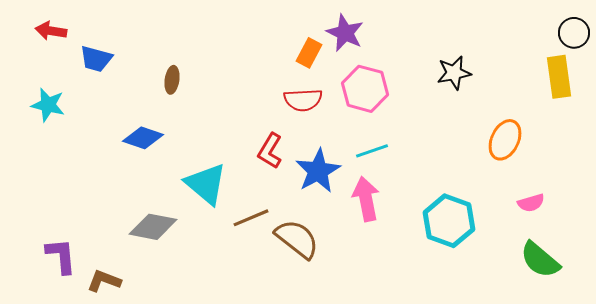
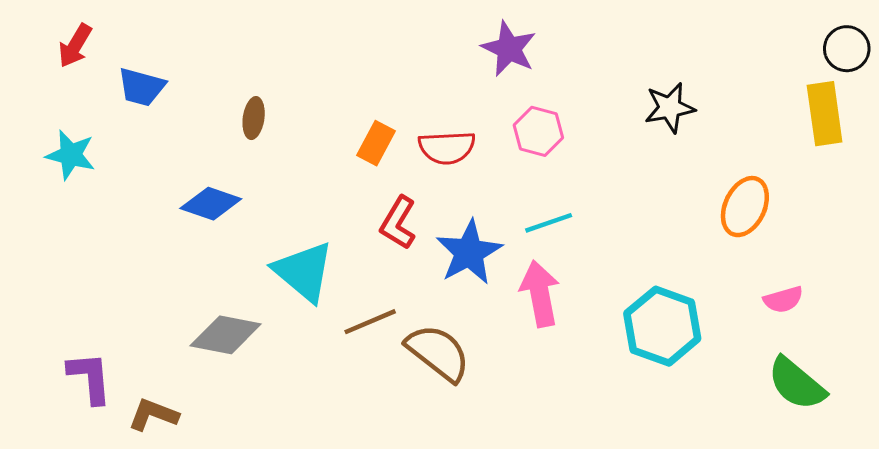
red arrow: (51, 31) -> (75, 46), turned -68
orange rectangle: (309, 53) -> (376, 143), moved
pink hexagon: (365, 89) -> (538, 131), size x0.7

